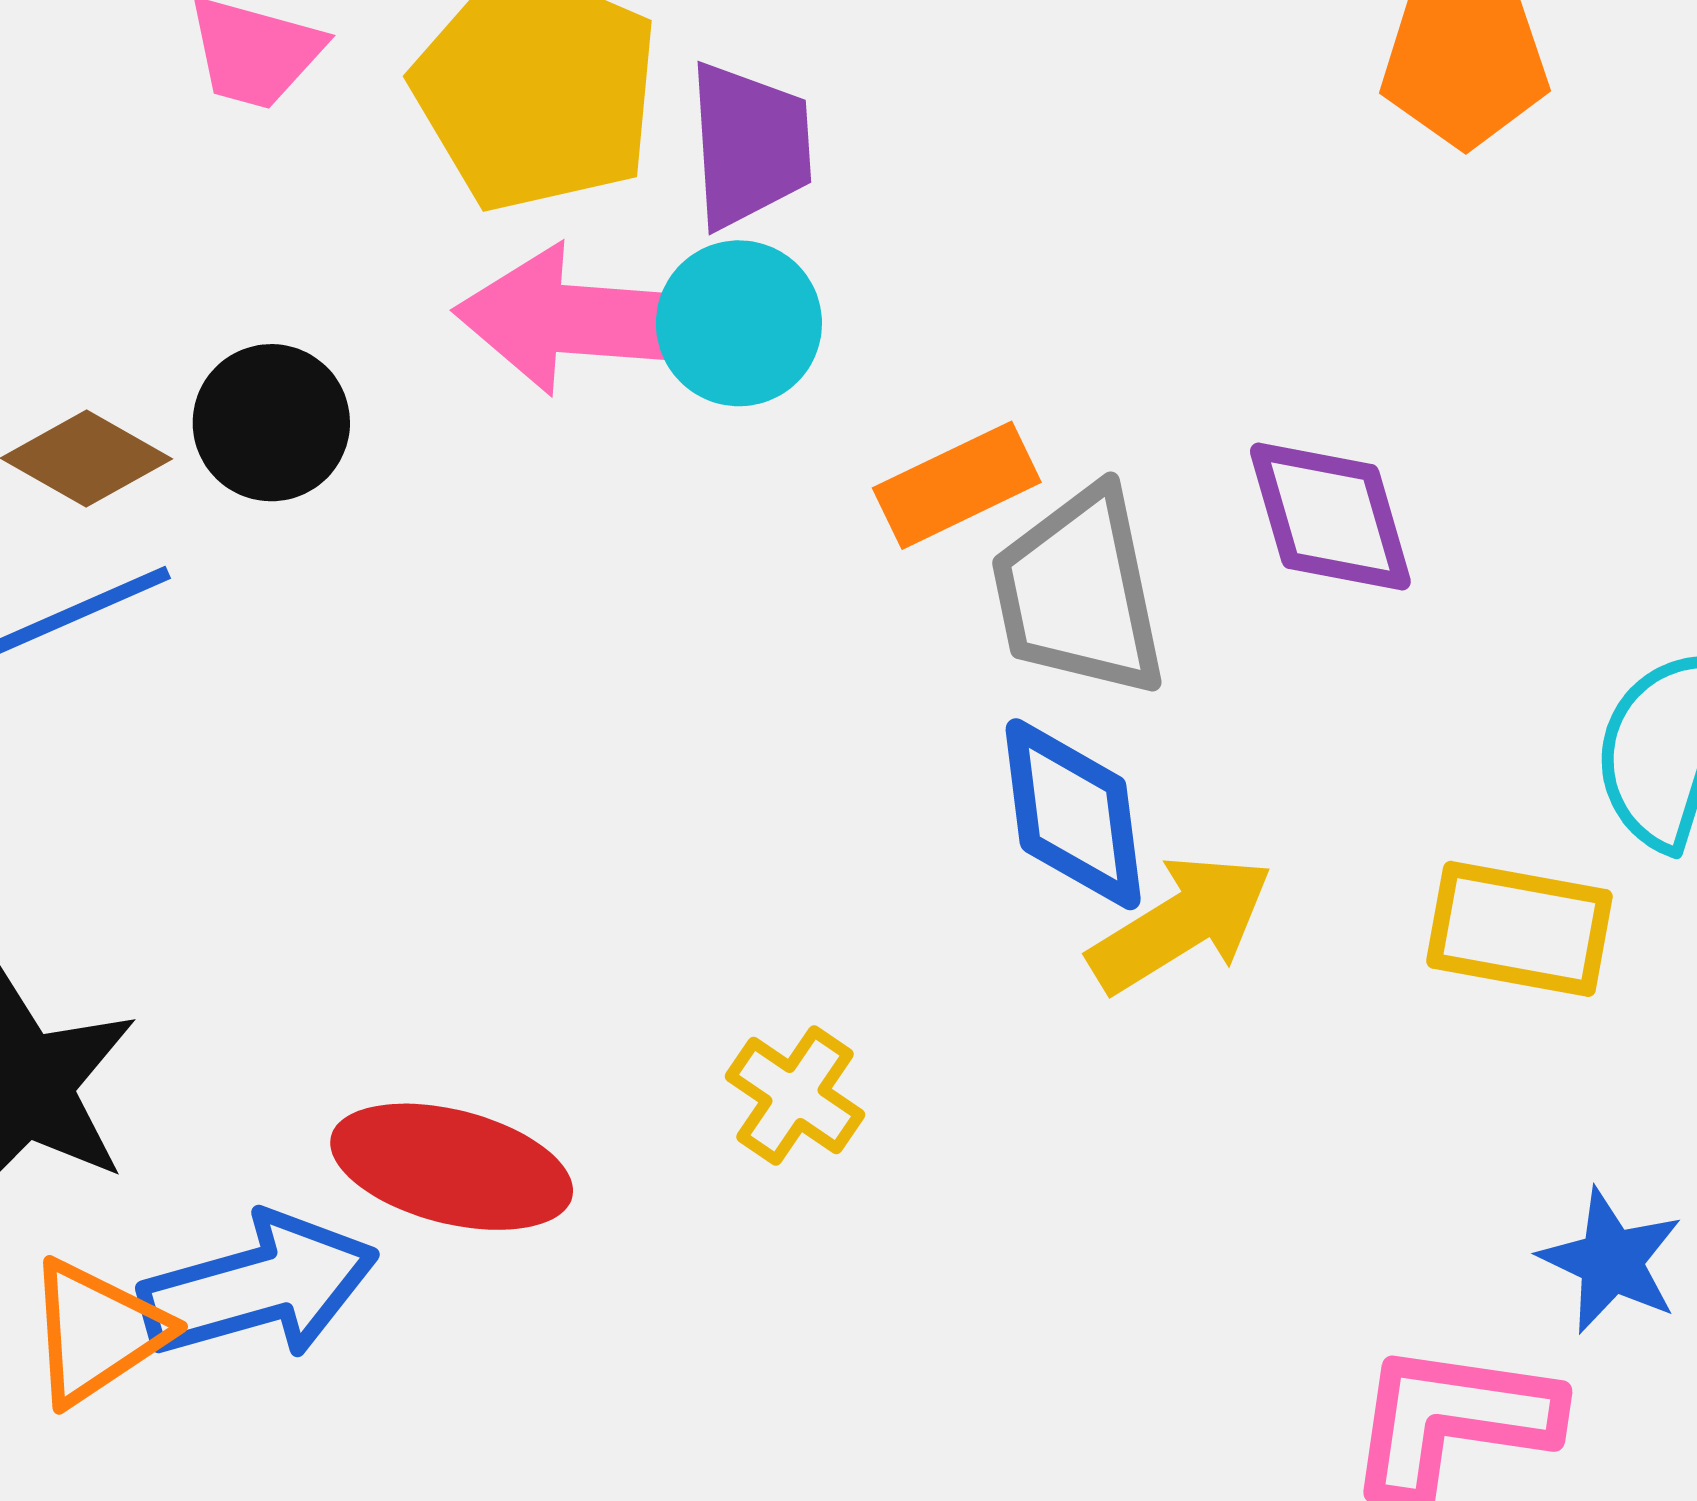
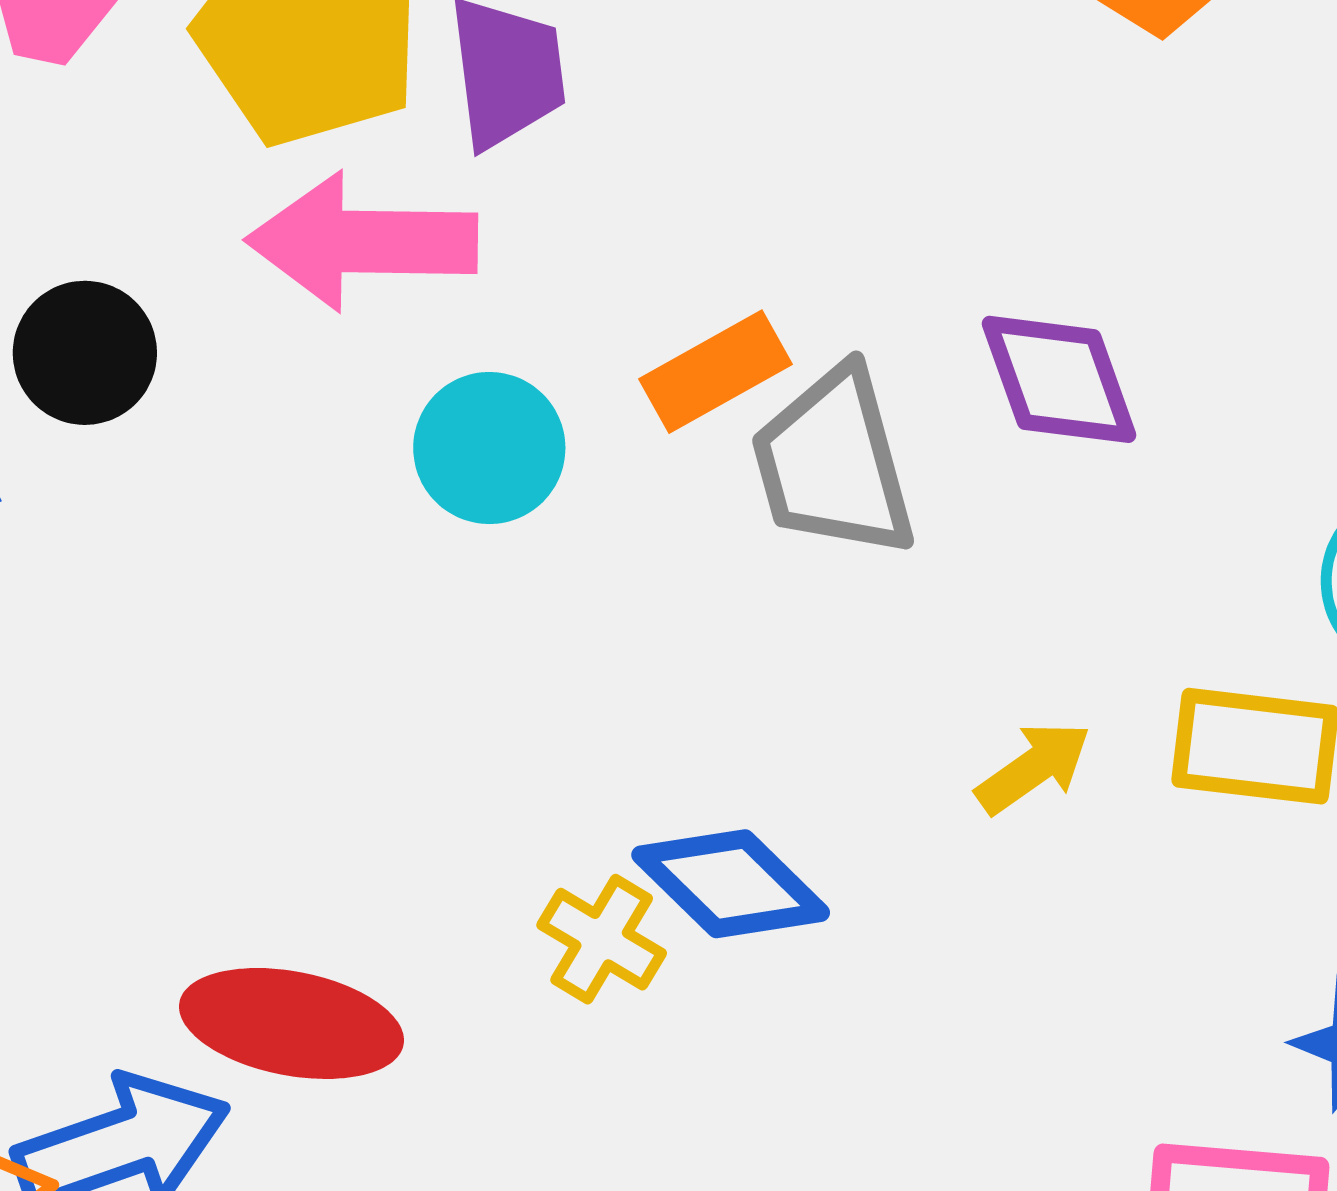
cyan circle: (739, 323) -> (489, 448), moved
blue diamond: (1073, 814) -> (731, 884), moved, turned -35
yellow arrow: (1181, 924) -> (1033, 768), moved, size x0.7

